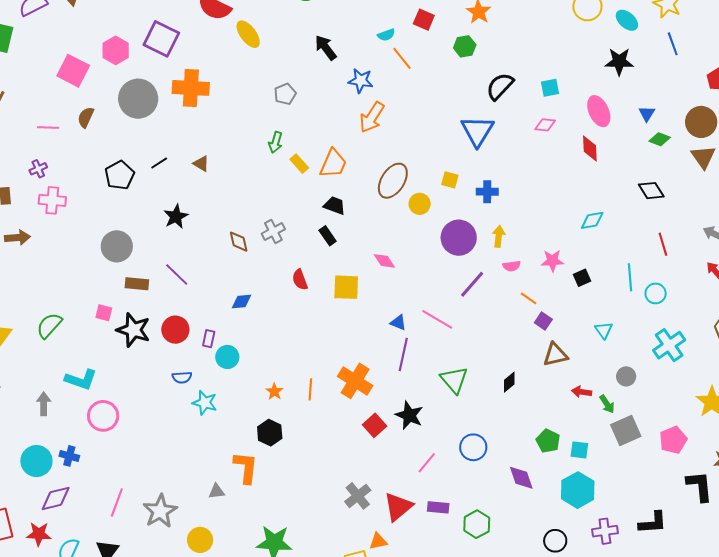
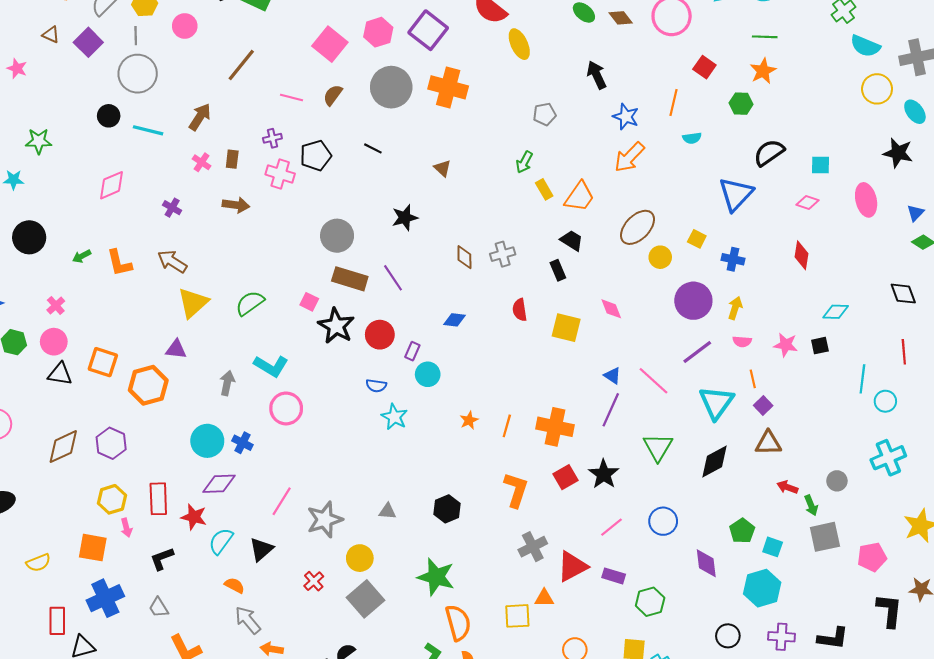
cyan semicircle: (386, 35) -> (692, 138), moved
orange line: (402, 58) -> (673, 102), turned 40
red diamond: (590, 148) -> (801, 255), moved
black line: (159, 163) -> (373, 148), moved, turned 48
black pentagon: (120, 175) -> (316, 156), moved
black square: (582, 278) -> (820, 346), moved
brown rectangle: (137, 284) -> (350, 279), size x1.4
orange line: (529, 298) -> (753, 379), turned 30
cyan triangle: (604, 330) -> (716, 403), moved, size x1.8
orange cross: (355, 381) -> (555, 427), turned -32
black diamond: (509, 382) -> (715, 461), size x1.6
black hexagon: (270, 433) -> (447, 509), moved
orange L-shape: (246, 467) -> (516, 490), moved

